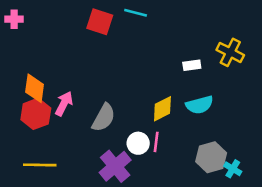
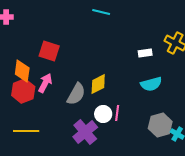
red square: (100, 22) -> (49, 51), moved
yellow diamond: (162, 109) -> (98, 84), moved

